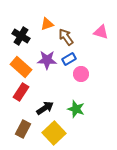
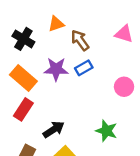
pink circle: (81, 74) -> (124, 87), moved
green star: (76, 109) -> (106, 131), moved

